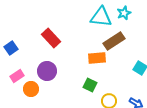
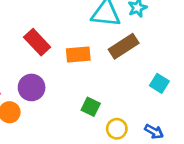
orange rectangle: (97, 58) -> (78, 54), moved

